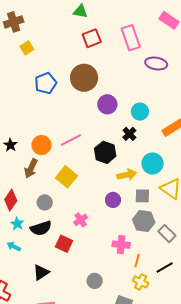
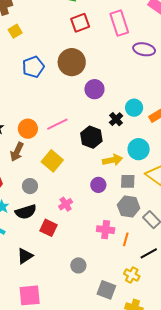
cyan circle: (140, 112) -> (134, 108), moved
orange line: (137, 261) -> (126, 239), moved
yellow cross: (141, 282) -> (132, 275), moved

